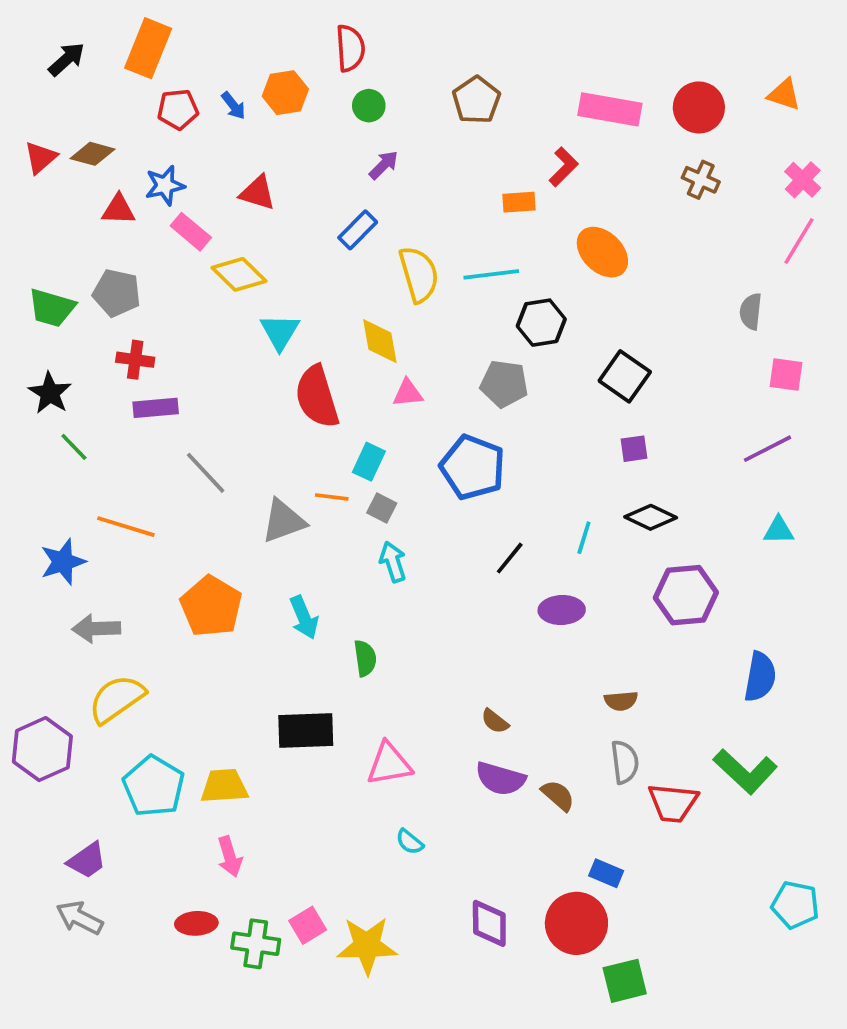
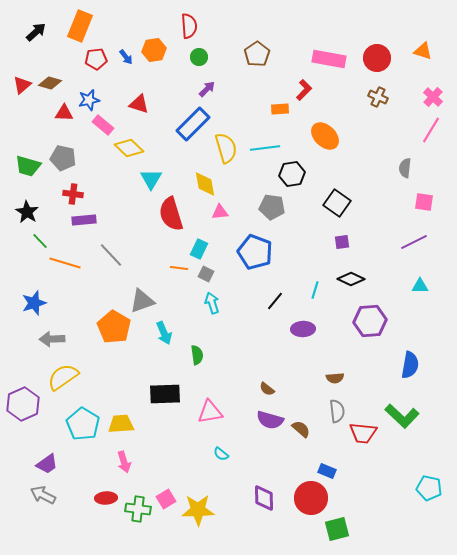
blue rectangle: (358, 230) -> (193, 124), size x1.6
gray triangle: (284, 521) -> (142, 301), moved
orange line: (126, 527) -> (65, 263), moved

